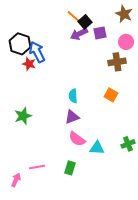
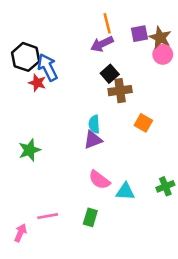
brown star: (124, 14) -> (160, 38), moved
orange line: (74, 17) -> (107, 23), moved, turned 35
black square: (85, 22) -> (110, 74), moved
purple square: (100, 33) -> (139, 34), moved
brown cross: (117, 62) -> (120, 91), moved
purple triangle: (72, 117) -> (93, 140), moved

